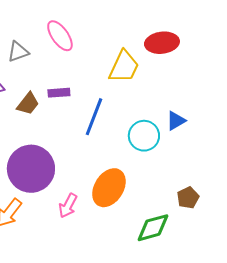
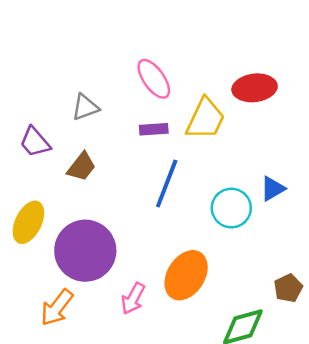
pink ellipse: (60, 36) -> (154, 79), moved
gray triangle: (18, 52) -> (85, 107), moved
purple rectangle: (59, 93) -> (154, 129), moved

